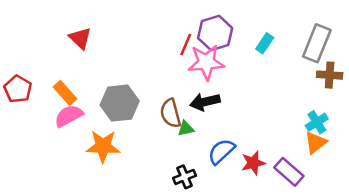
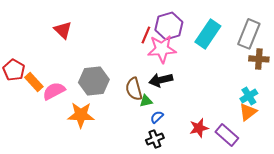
cyan rectangle: (265, 43) -> (208, 34), size x1.8
orange rectangle: (65, 93) -> (34, 82), moved
blue semicircle: (221, 151) -> (157, 117), moved, size x0.6
black cross: (185, 177) -> (155, 139), moved

